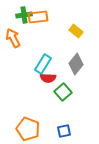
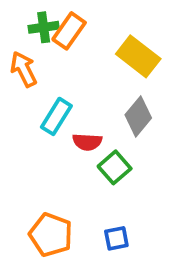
orange rectangle: (38, 17) -> (69, 31), turned -48
yellow rectangle: (76, 31) -> (138, 56), size x1.6
cyan rectangle: (43, 64) -> (56, 116), moved

